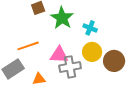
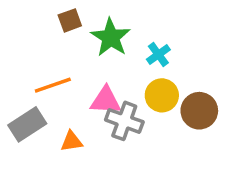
cyan cross: (90, 28) -> (158, 54), turned 32
gray cross: (70, 67) -> (124, 121), turned 30

